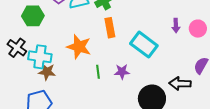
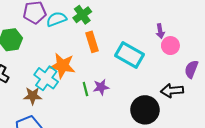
pink circle: (198, 29) -> (170, 46), moved
cyan cross: (40, 57) -> (46, 78), moved, turned 35
purple star: (122, 72) -> (101, 87), moved

